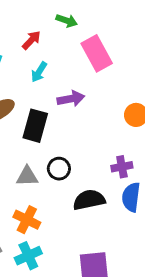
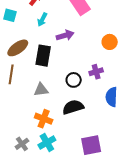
purple cross: (122, 167) -> (96, 72), moved
black circle: (59, 169) -> (74, 80), moved
black semicircle: (89, 200) -> (73, 107), moved

